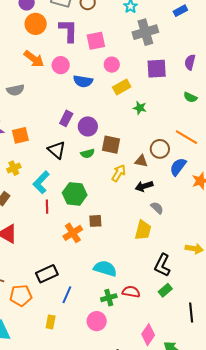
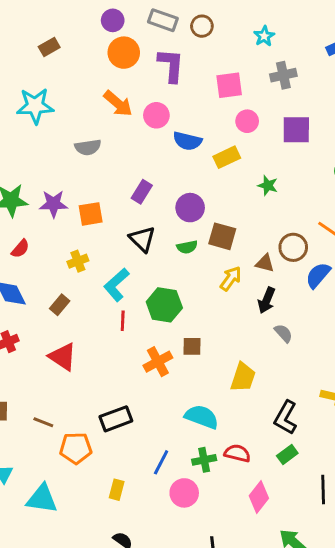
gray cross: (145, 32) -> (283, 75), size x0.7
pink square: (96, 41) -> (229, 85), moved
pink circle: (112, 65) -> (247, 121), moved
yellow rectangle: (122, 87) -> (227, 157), moved
purple rectangle: (66, 118) -> (142, 192), moved
black arrow: (144, 186) -> (267, 300), turned -54
yellow trapezoid: (143, 230) -> (243, 377), moved
blue line: (67, 295) -> (161, 462), moved
pink diamond: (148, 335) -> (259, 497), moved

